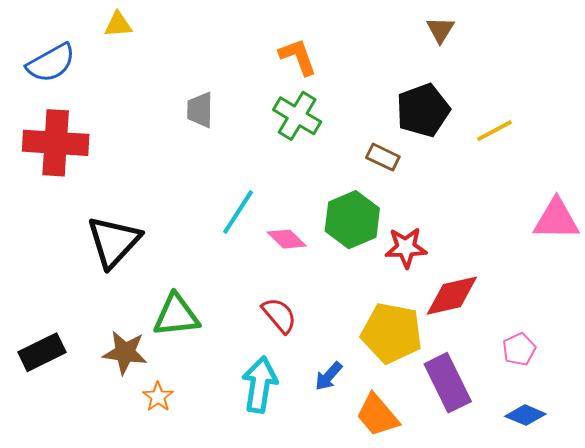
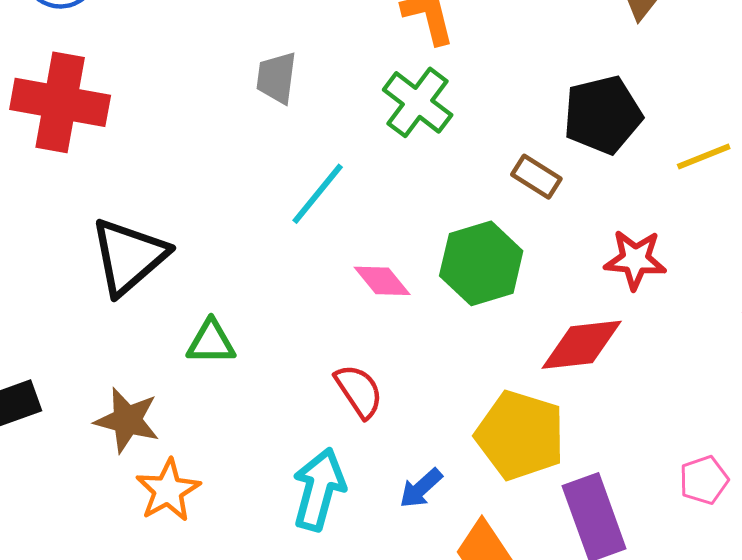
cyan line: (238, 212) -> (318, 194), moved
red star: (406, 248) -> (635, 260), moved
red diamond: (452, 296) -> (582, 345), moved
green triangle: (176, 315) -> (211, 342), moved, size x0.7
orange star: (158, 397) -> (168, 490), size x1.4

